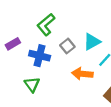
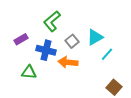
orange arrow: (82, 74) -> (68, 62), moved
green triangle: (32, 84) -> (29, 72), moved, turned -49

